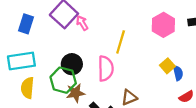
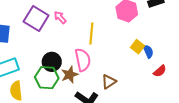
pink arrow: (82, 23) -> (60, 17), moved
brown star: (76, 93) -> (70, 75), moved

